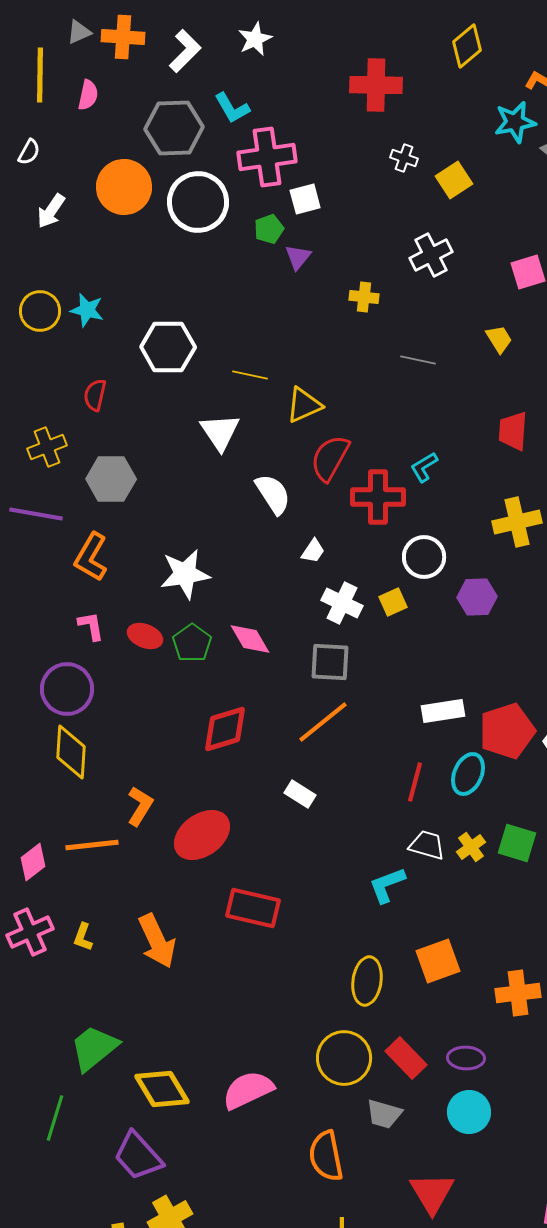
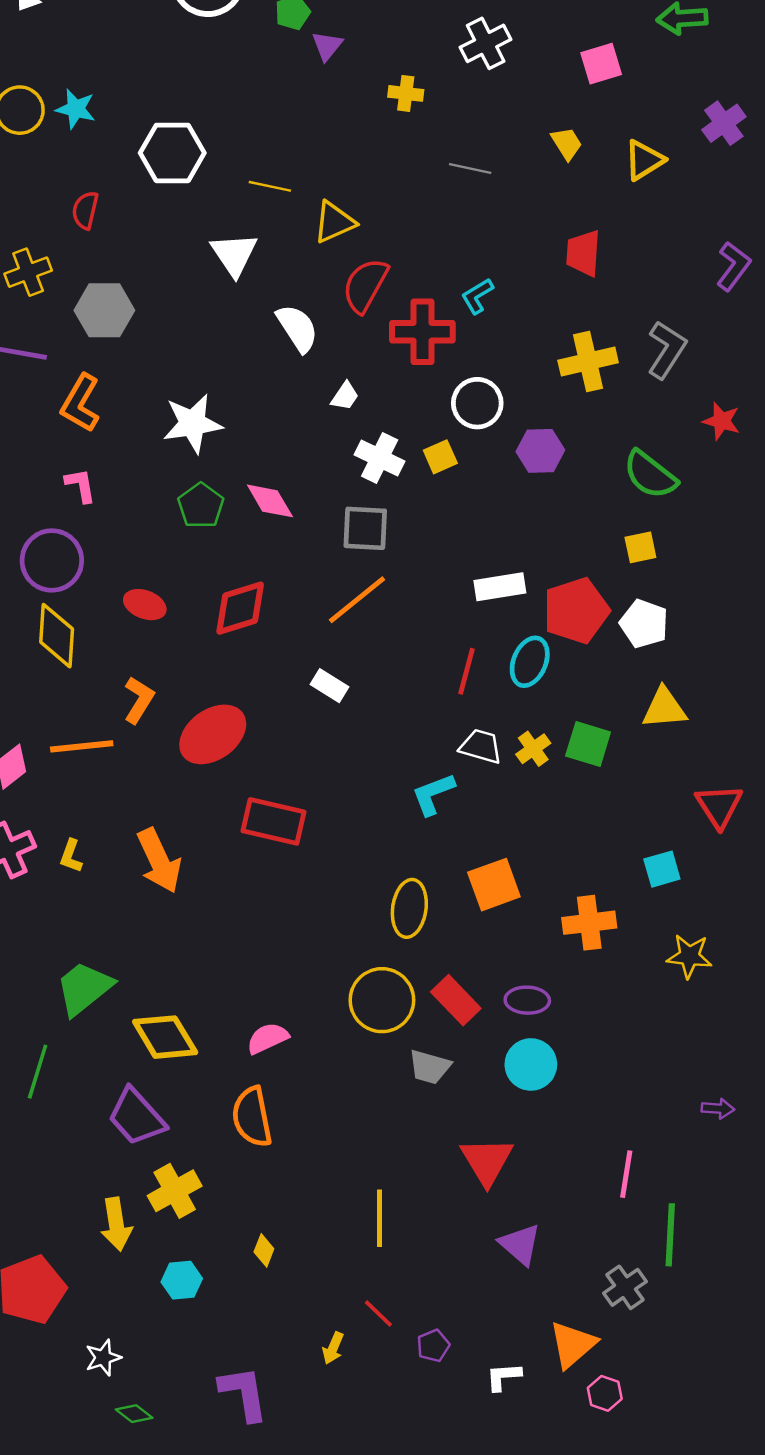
red ellipse: (145, 636) -> (145, 605), moved
pink semicircle: (248, 1090) -> (268, 1038), size x0.7
orange semicircle: (326, 1156) -> (252, 1117), moved

